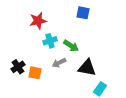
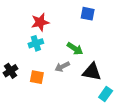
cyan cross: (50, 41) -> (36, 43), moved
black cross: (18, 67) -> (11, 71), moved

